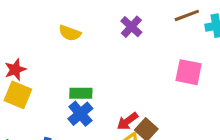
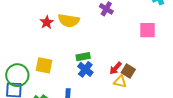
yellow semicircle: (70, 33) -> (69, 20), size x1.5
red star: (15, 70) -> (47, 22), moved

